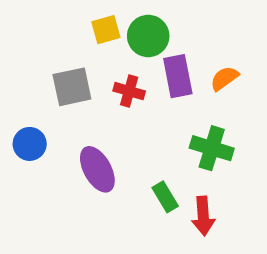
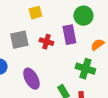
green circle: (148, 36) -> (83, 16), moved
orange semicircle: (224, 78) -> (97, 45), moved

